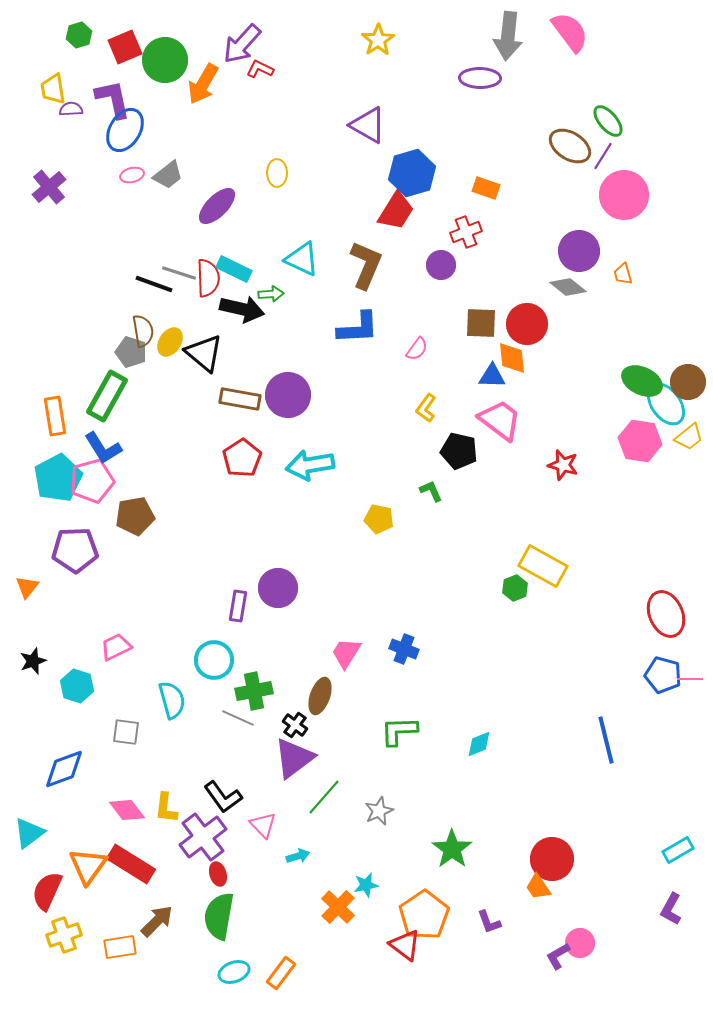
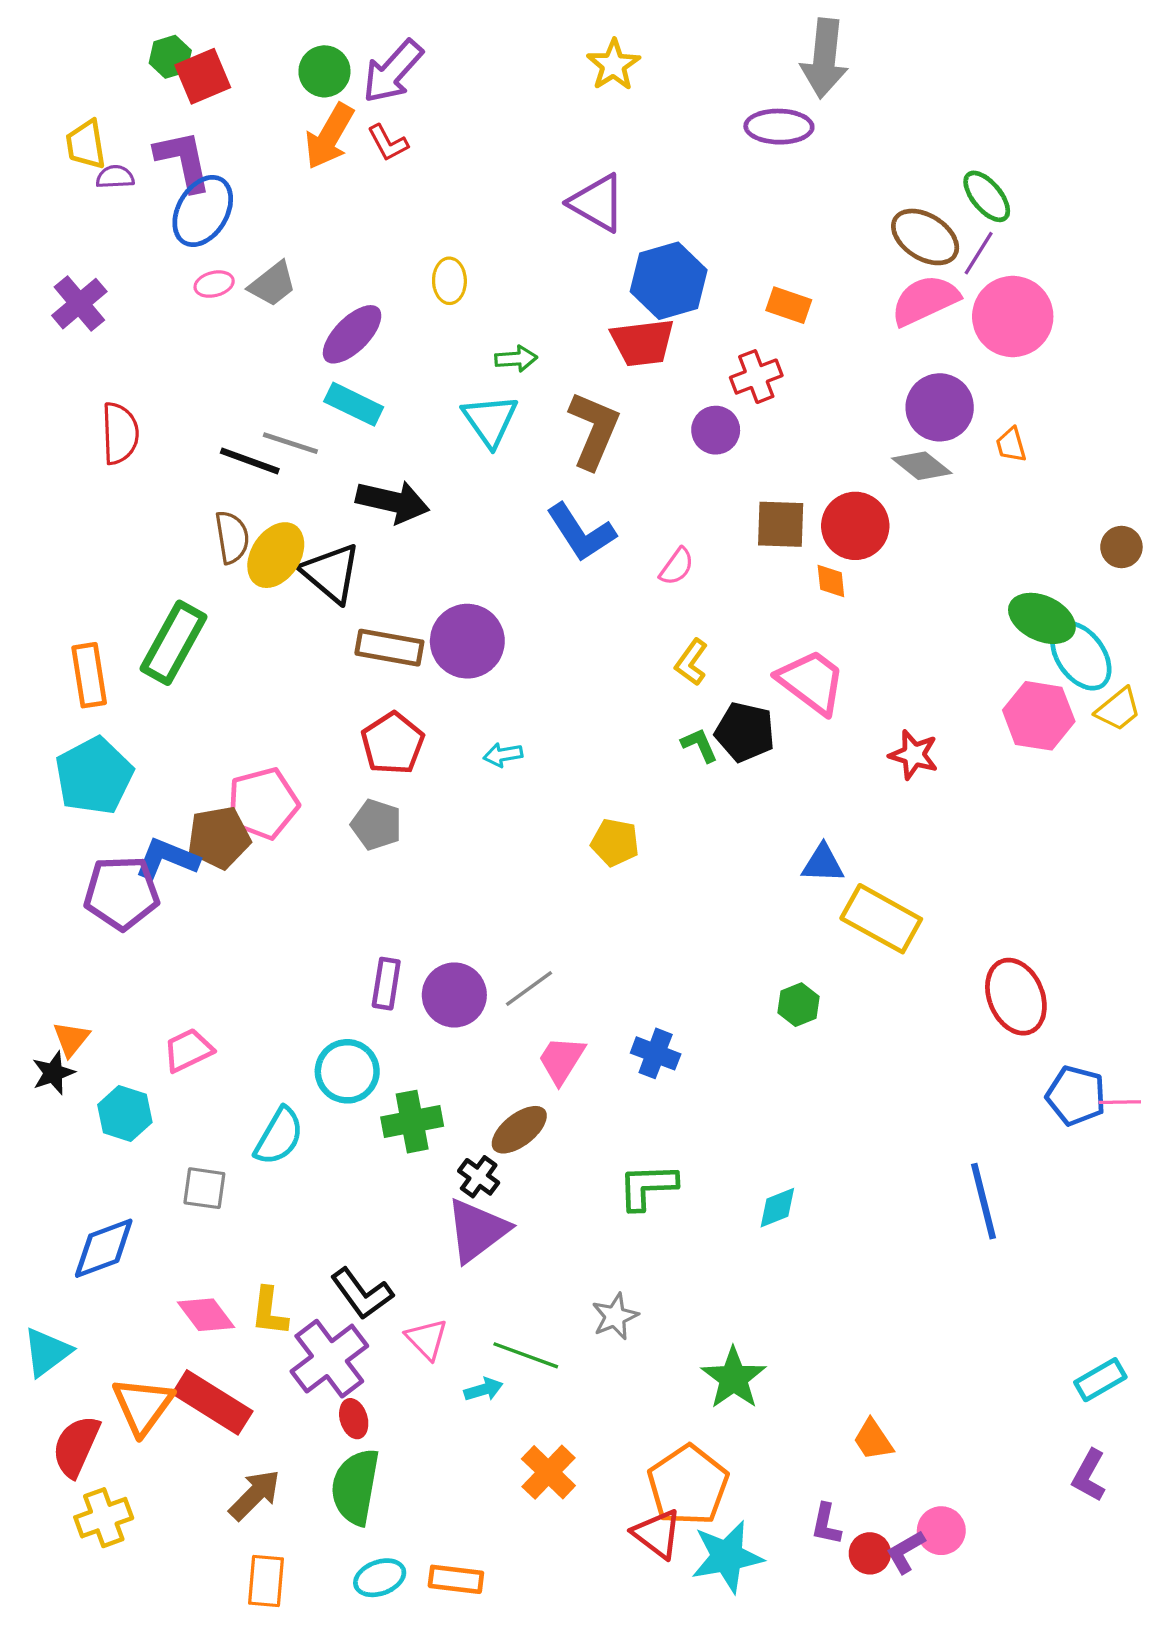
pink semicircle: (570, 32) -> (925, 300), moved, turned -78
green hexagon: (79, 35) -> (170, 57), moved
green circle: (165, 60) -> (324, 71), moved, size x0.7
red L-shape: (260, 69) -> (388, 143), moved, turned -144
red trapezoid: (396, 211) -> (643, 342), turned 51
cyan triangle: (302, 259) -> (490, 420), turned 30
cyan rectangle: (234, 269) -> (354, 404), moved
red semicircle: (208, 278) -> (120, 433), moved
green arrow: (271, 294) -> (516, 359), moved
blue L-shape: (358, 328) -> (581, 532), turned 60
yellow ellipse: (170, 342) -> (276, 555), size x1.4
gray pentagon: (131, 352) -> (376, 825), moved
orange diamond: (512, 358) -> (831, 581), size x0.7
blue triangle: (492, 376) -> (823, 864), moved
brown circle: (688, 382) -> (1121, 547), moved, size x0.7
blue L-shape: (103, 448) -> (167, 859), moved, turned 144
cyan arrow: (310, 465) -> (503, 755), size x0.5
pink pentagon: (92, 481) -> (263, 803), moved
green L-shape: (431, 491) -> (699, 745), moved
orange triangle: (27, 587) -> (71, 1039), moved
purple circle: (278, 588) -> (454, 995), moved
green hexagon: (515, 588) -> (798, 1005), moved
red ellipse: (666, 614) -> (1016, 997), moved
brown ellipse: (320, 696) -> (519, 1130), turned 33
cyan semicircle: (172, 700) -> (279, 1136), turned 45
gray line: (238, 718) -> (529, 989), moved, turned -60
green line: (324, 797) -> (526, 1355), moved, turned 69
red circle: (552, 859) -> (870, 1553), moved, size x0.6
cyan star: (366, 885) -> (727, 1557), moved, size x1.8
purple L-shape: (489, 922) -> (826, 1524), moved, turned 32
orange rectangle: (120, 947) -> (266, 1581), moved, turned -76
orange rectangle: (281, 973) -> (456, 1579), turned 60

